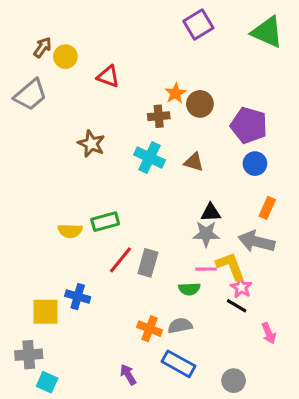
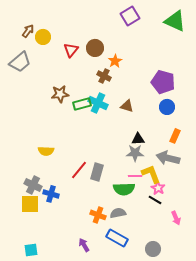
red triangle: (108, 76) -> (71, 50), turned 49
brown circle: (200, 104) -> (95, 48), moved
brown cross: (159, 116) -> (104, 76), turned 32
brown star: (91, 144) -> (60, 94), turned -30
green rectangle: (105, 222) -> (82, 104), moved
green semicircle: (189, 289) -> (124, 189), size x1.5
gray cross: (29, 355) -> (33, 185), moved, turned 30
cyan square: (47, 382) -> (31, 250), turned -32

